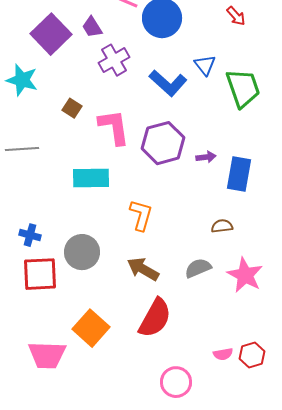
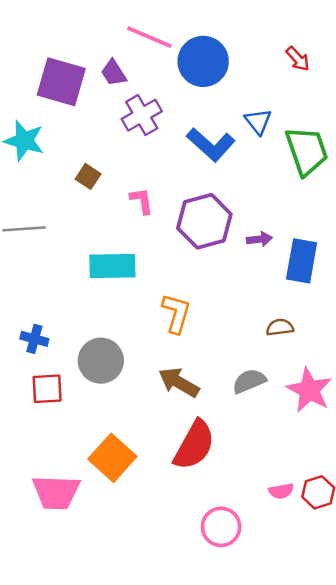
purple square: (51, 34) -> (61, 82), turned -30
pink L-shape: (114, 127) -> (142, 201), size x0.6
red square: (40, 274) -> (47, 389), size x0.7

